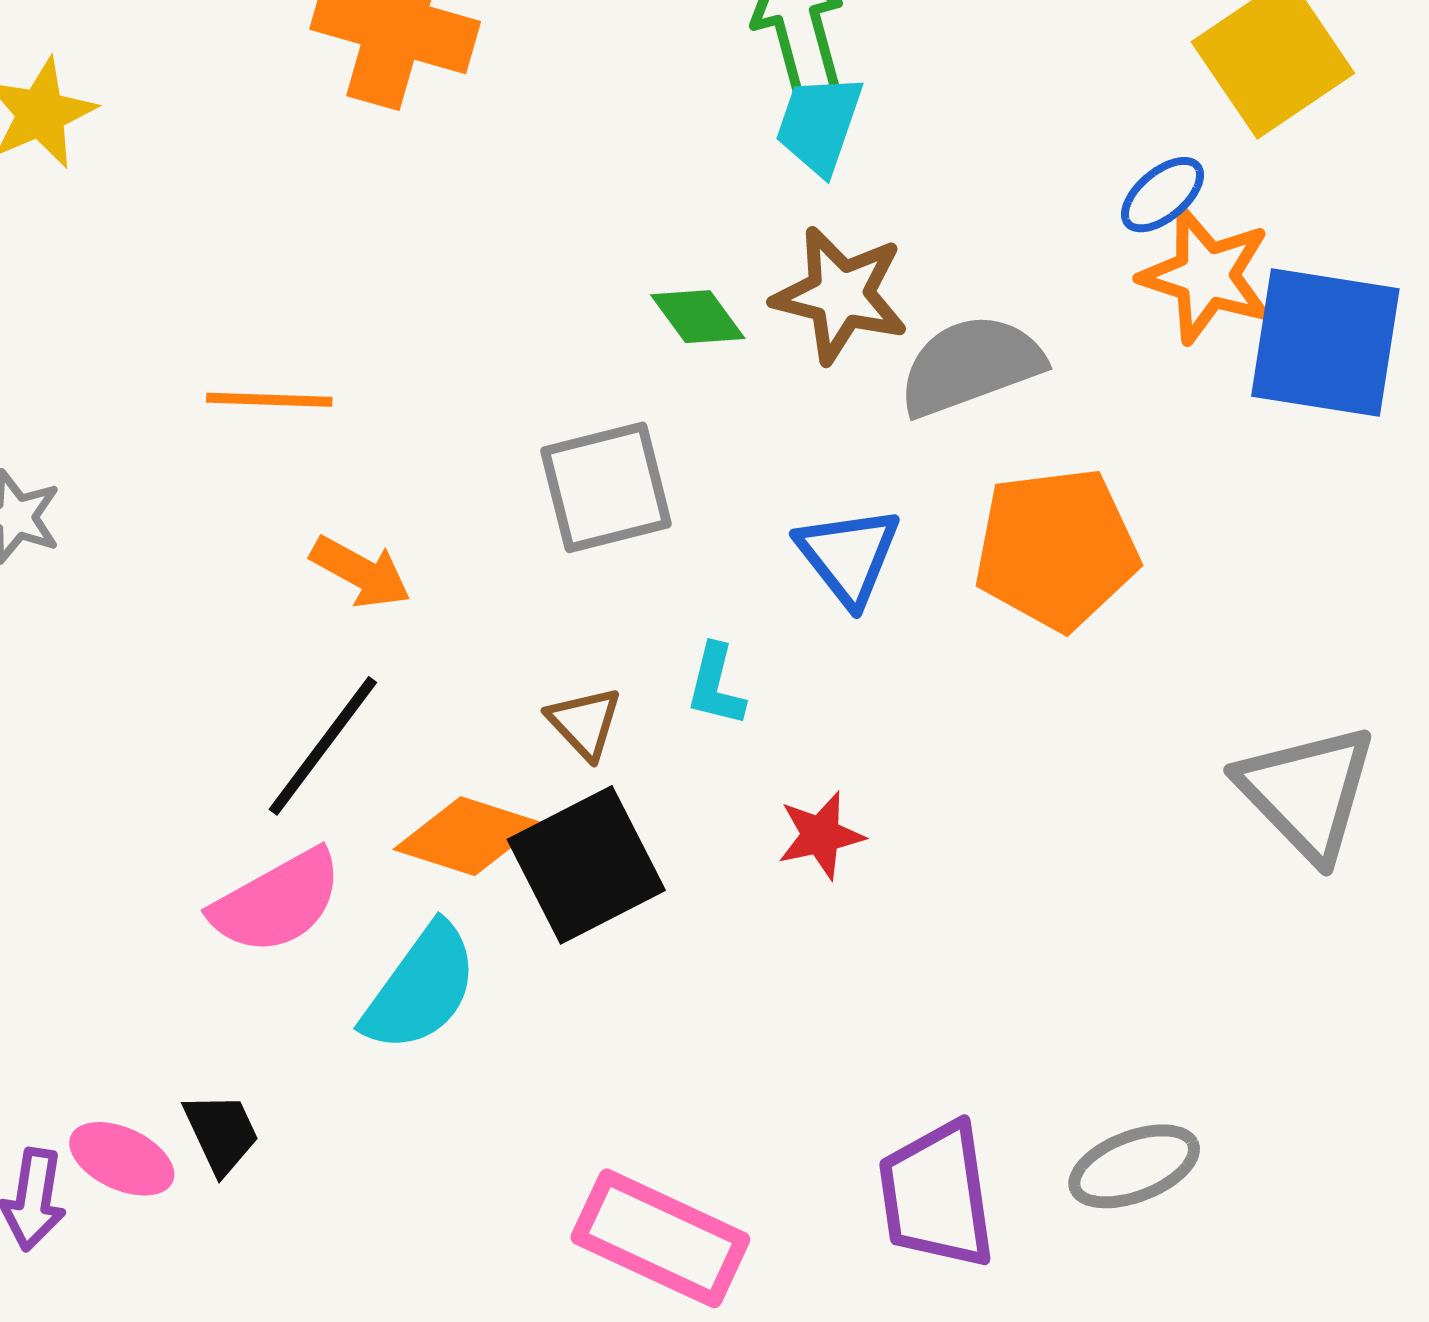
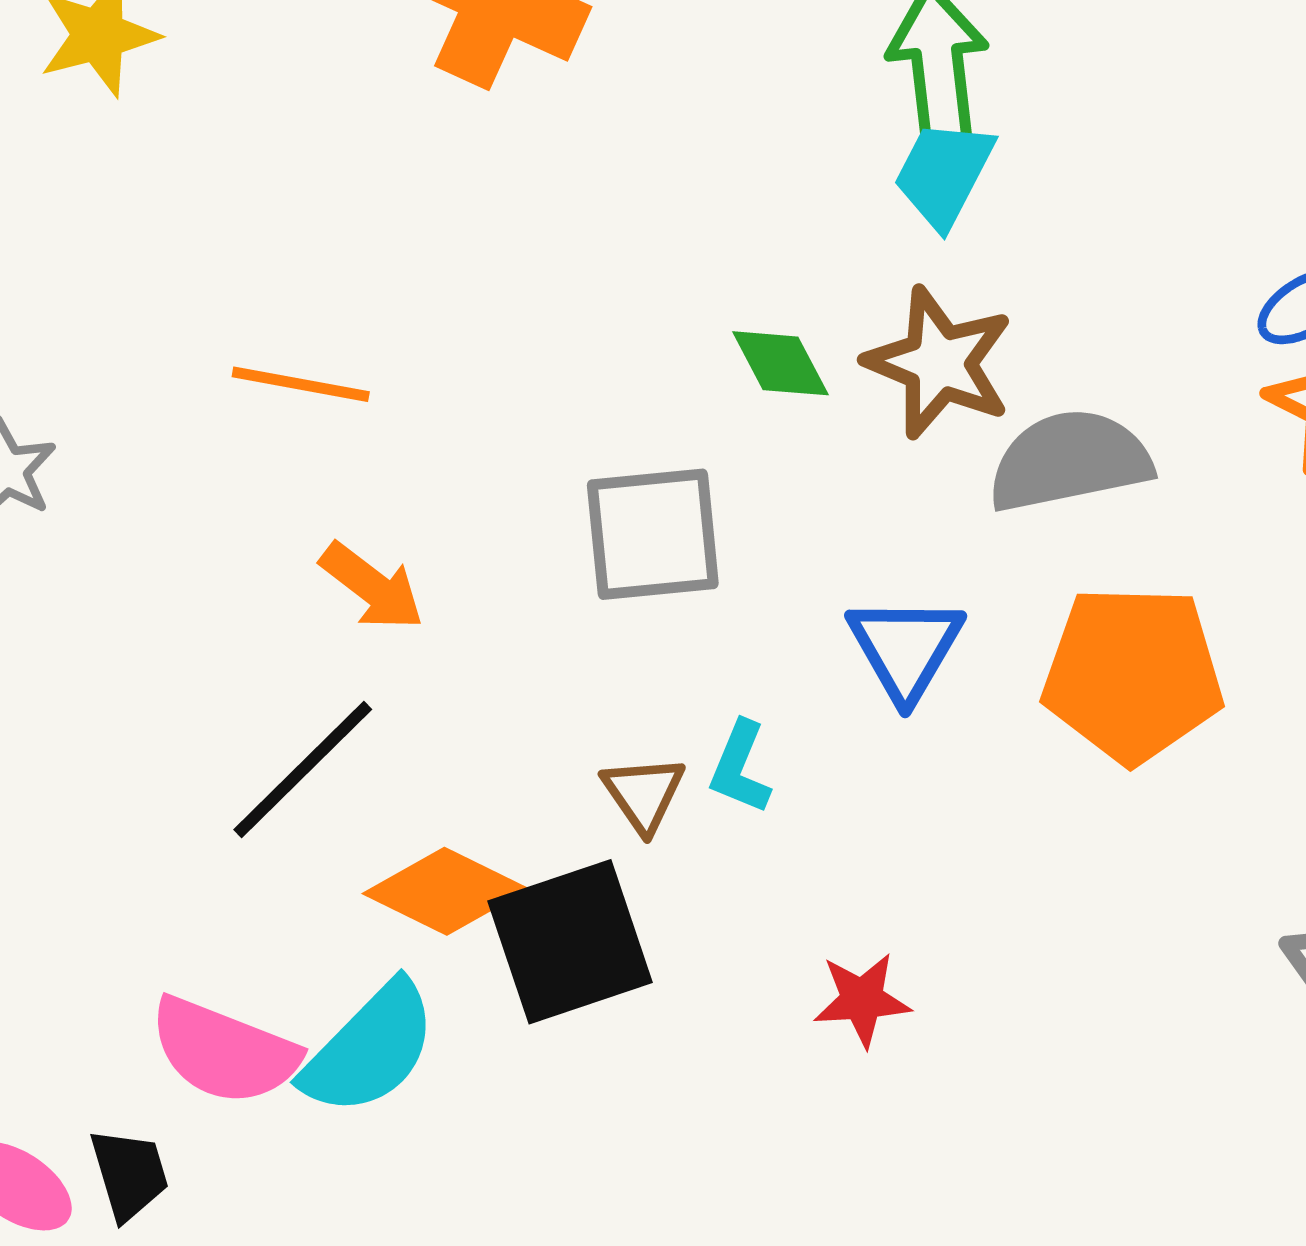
brown triangle: (585, 723) -> (644, 794), moved
red star: (821, 835) -> (862, 1000), moved
pink semicircle: (277, 902) -> (224, 1051), moved, turned 42

